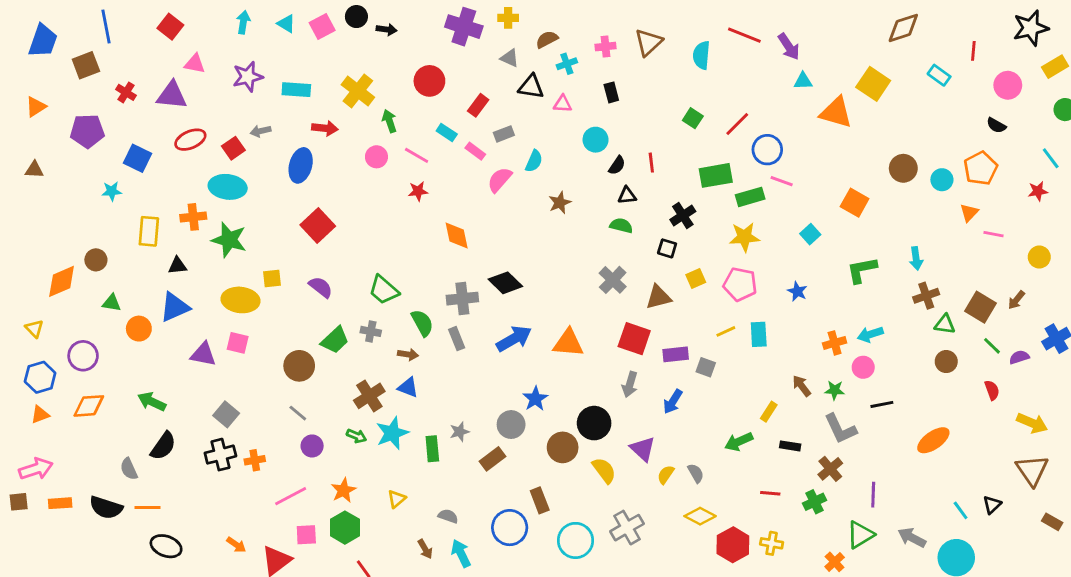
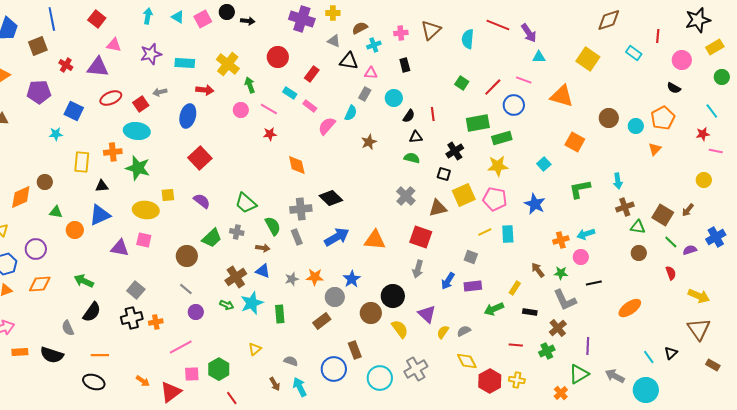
orange triangle: (836, 112) -> (562, 96), moved
gray rectangle: (504, 134) -> (365, 94), moved, turned -40
pink line: (782, 181) -> (524, 80), moved
pink line: (993, 234) -> (716, 151), moved
yellow square: (696, 278) -> (464, 195), size x1.6
blue star: (797, 291) -> (535, 204), size x1.5
purple rectangle: (676, 354) -> (473, 286), moved
gray star: (460, 432) -> (292, 279), moved
gray semicircle: (696, 473) -> (464, 331), turned -88
orange star: (344, 490) -> (315, 277), moved, turned 30
orange line: (147, 508) -> (100, 355), moved
yellow diamond: (700, 516) -> (467, 361), turned 35

